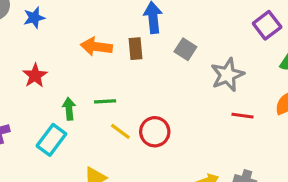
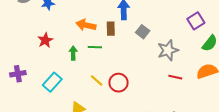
green line: (105, 101) -> (95, 47), moved
green arrow: (69, 109) -> (73, 53), moved

